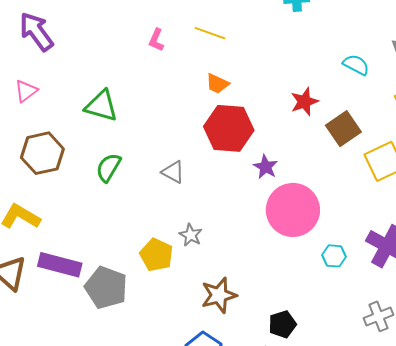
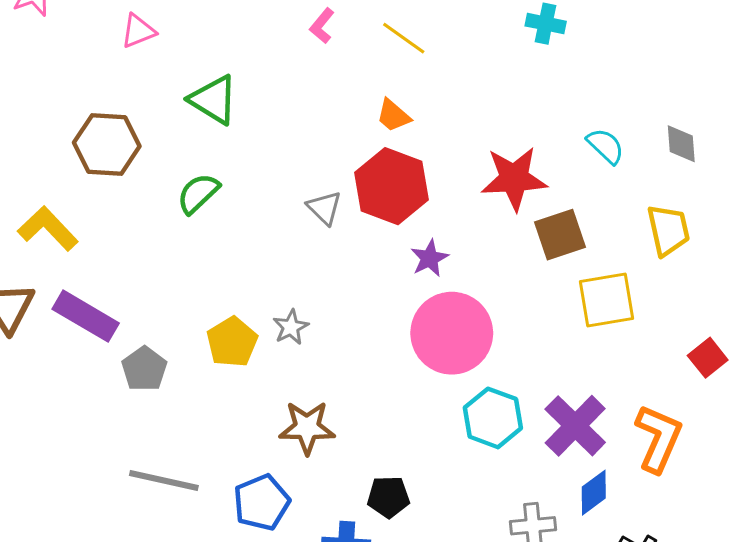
pink triangle: (26, 91) -> (138, 31), moved
red star: (304, 102) -> (514, 179), size x1.5
gray triangle: (173, 172) -> (324, 208), moved
cyan hexagon: (334, 256) -> (493, 418), size x1.6
gray pentagon: (106, 288) -> (144, 369), size x0.7

